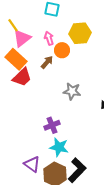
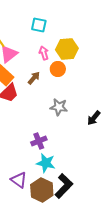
pink arrow: (49, 38) -> (44, 53), moved
orange circle: (62, 50) -> (58, 69), moved

